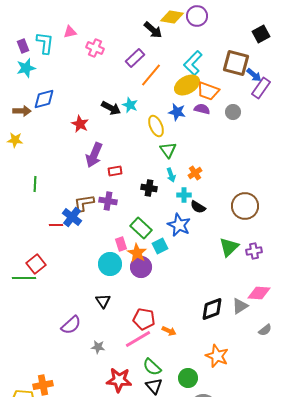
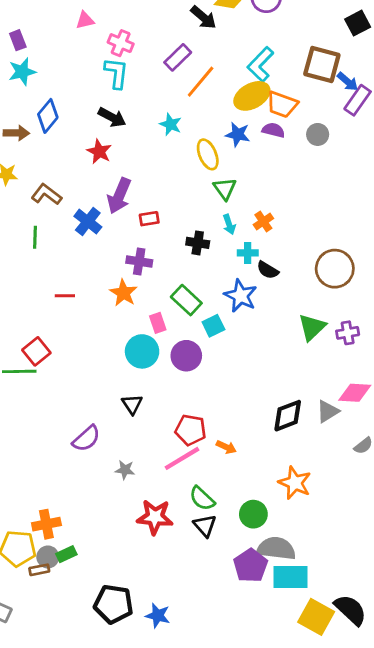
cyan L-shape: (45, 43) -> (116, 73), moved
blue diamond: (44, 99) -> (48, 116), turned -35
black arrow: (111, 108) -> (112, 117), moved
brown L-shape: (84, 203) -> (46, 194), moved, turned 45
blue cross: (72, 217) -> (88, 222), moved
orange star: (137, 253) -> (123, 293), moved

